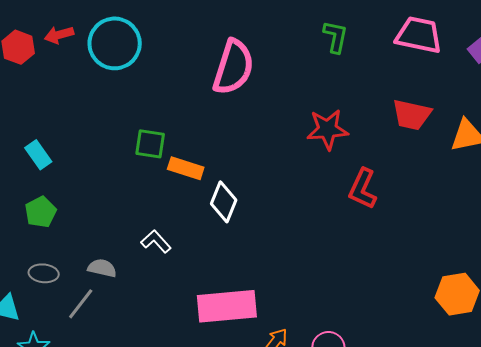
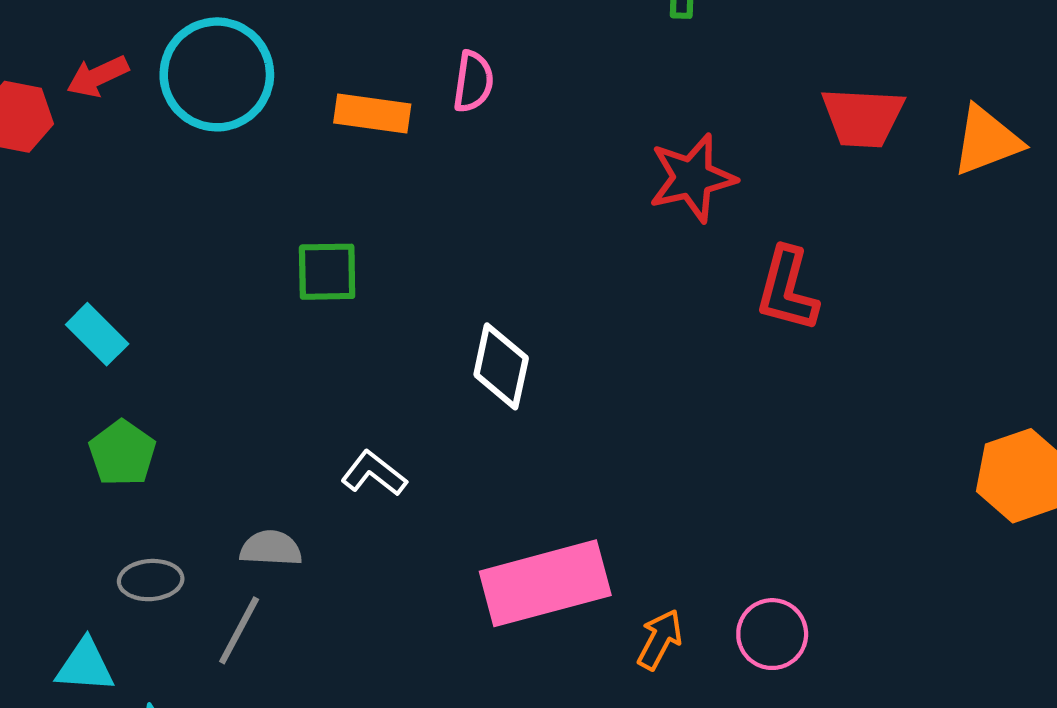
pink semicircle: (233, 67) -> (473, 82), size x0.5
orange rectangle: (186, 168) -> (372, 114), moved

